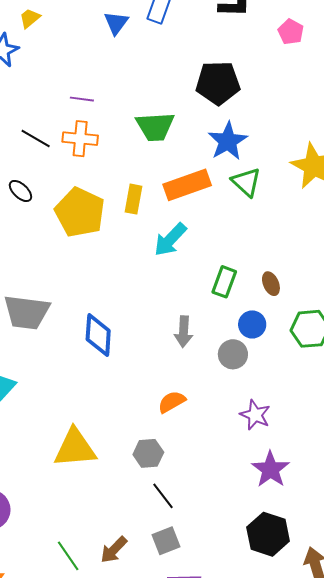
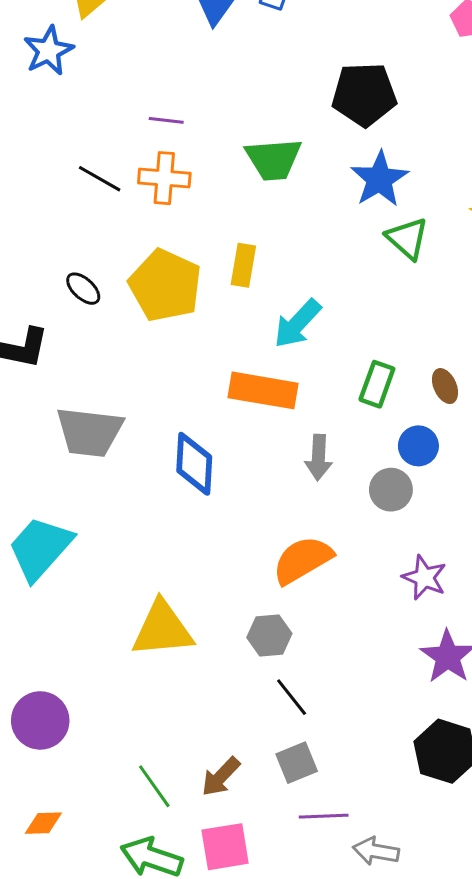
orange rectangle: (187, 185) -> (263, 390), moved, turned 30
black ellipse: (20, 191) -> (83, 289), moved
orange semicircle: (172, 402) -> (302, 560), size x1.5

